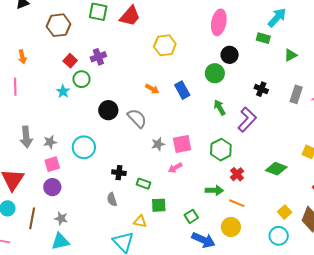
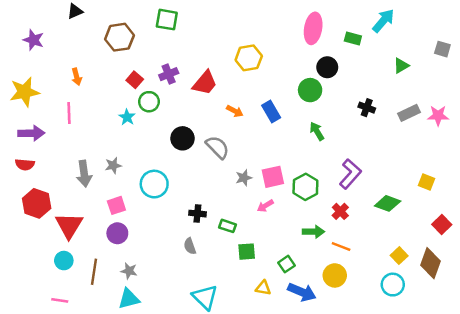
red trapezoid: (130, 16) -> (205, 83), moved
green rectangle: (263, 38) -> (353, 38), moved
gray rectangle: (296, 94) -> (409, 113), turned 48
purple L-shape: (247, 120) -> (350, 174), moved
gray star: (50, 142) -> (113, 165), moved
green hexagon: (221, 150) -> (305, 187), moved
yellow triangle: (140, 221) -> (263, 288), moved

